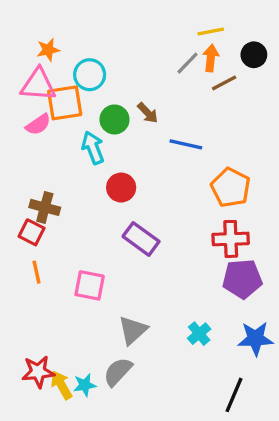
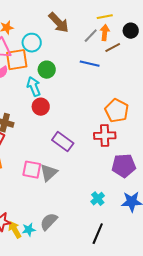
brown arrow: (148, 113) -> (59, 23), moved, size x1.6
blue line: (186, 144) -> (90, 64), moved
red circle: (121, 188) -> (41, 107), moved
red cross: (231, 239) -> (105, 136), moved
gray triangle: (133, 330) -> (49, 173), moved
black line: (234, 395) -> (98, 234), moved

